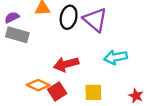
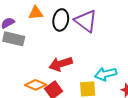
cyan arrow: (116, 57) -> (106, 74), moved

